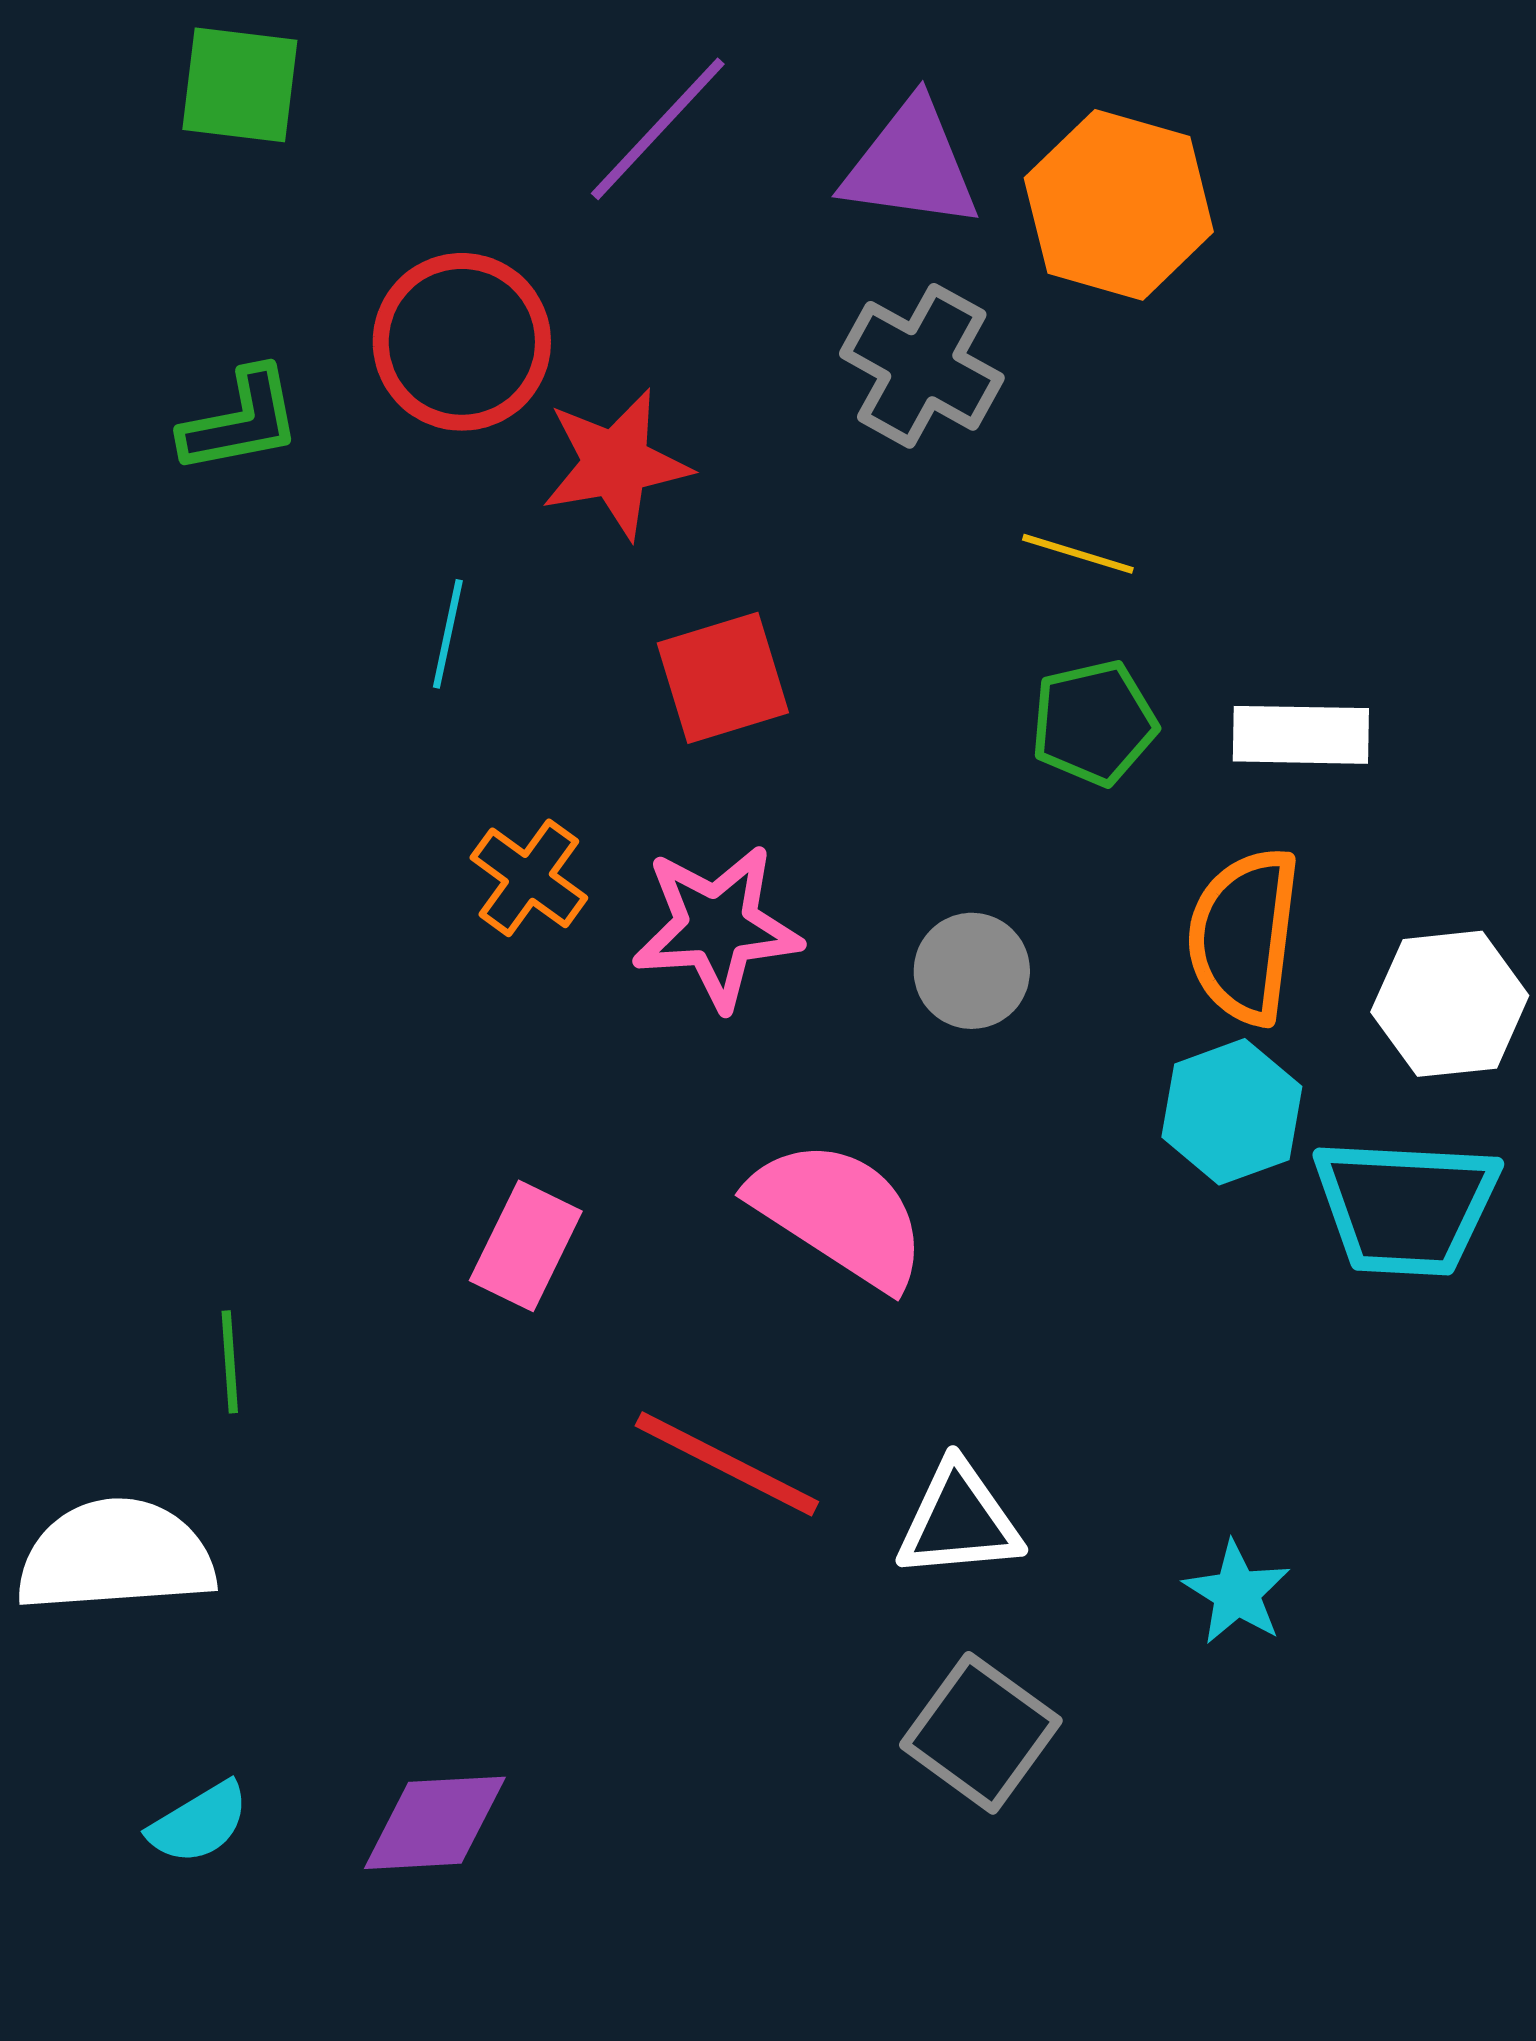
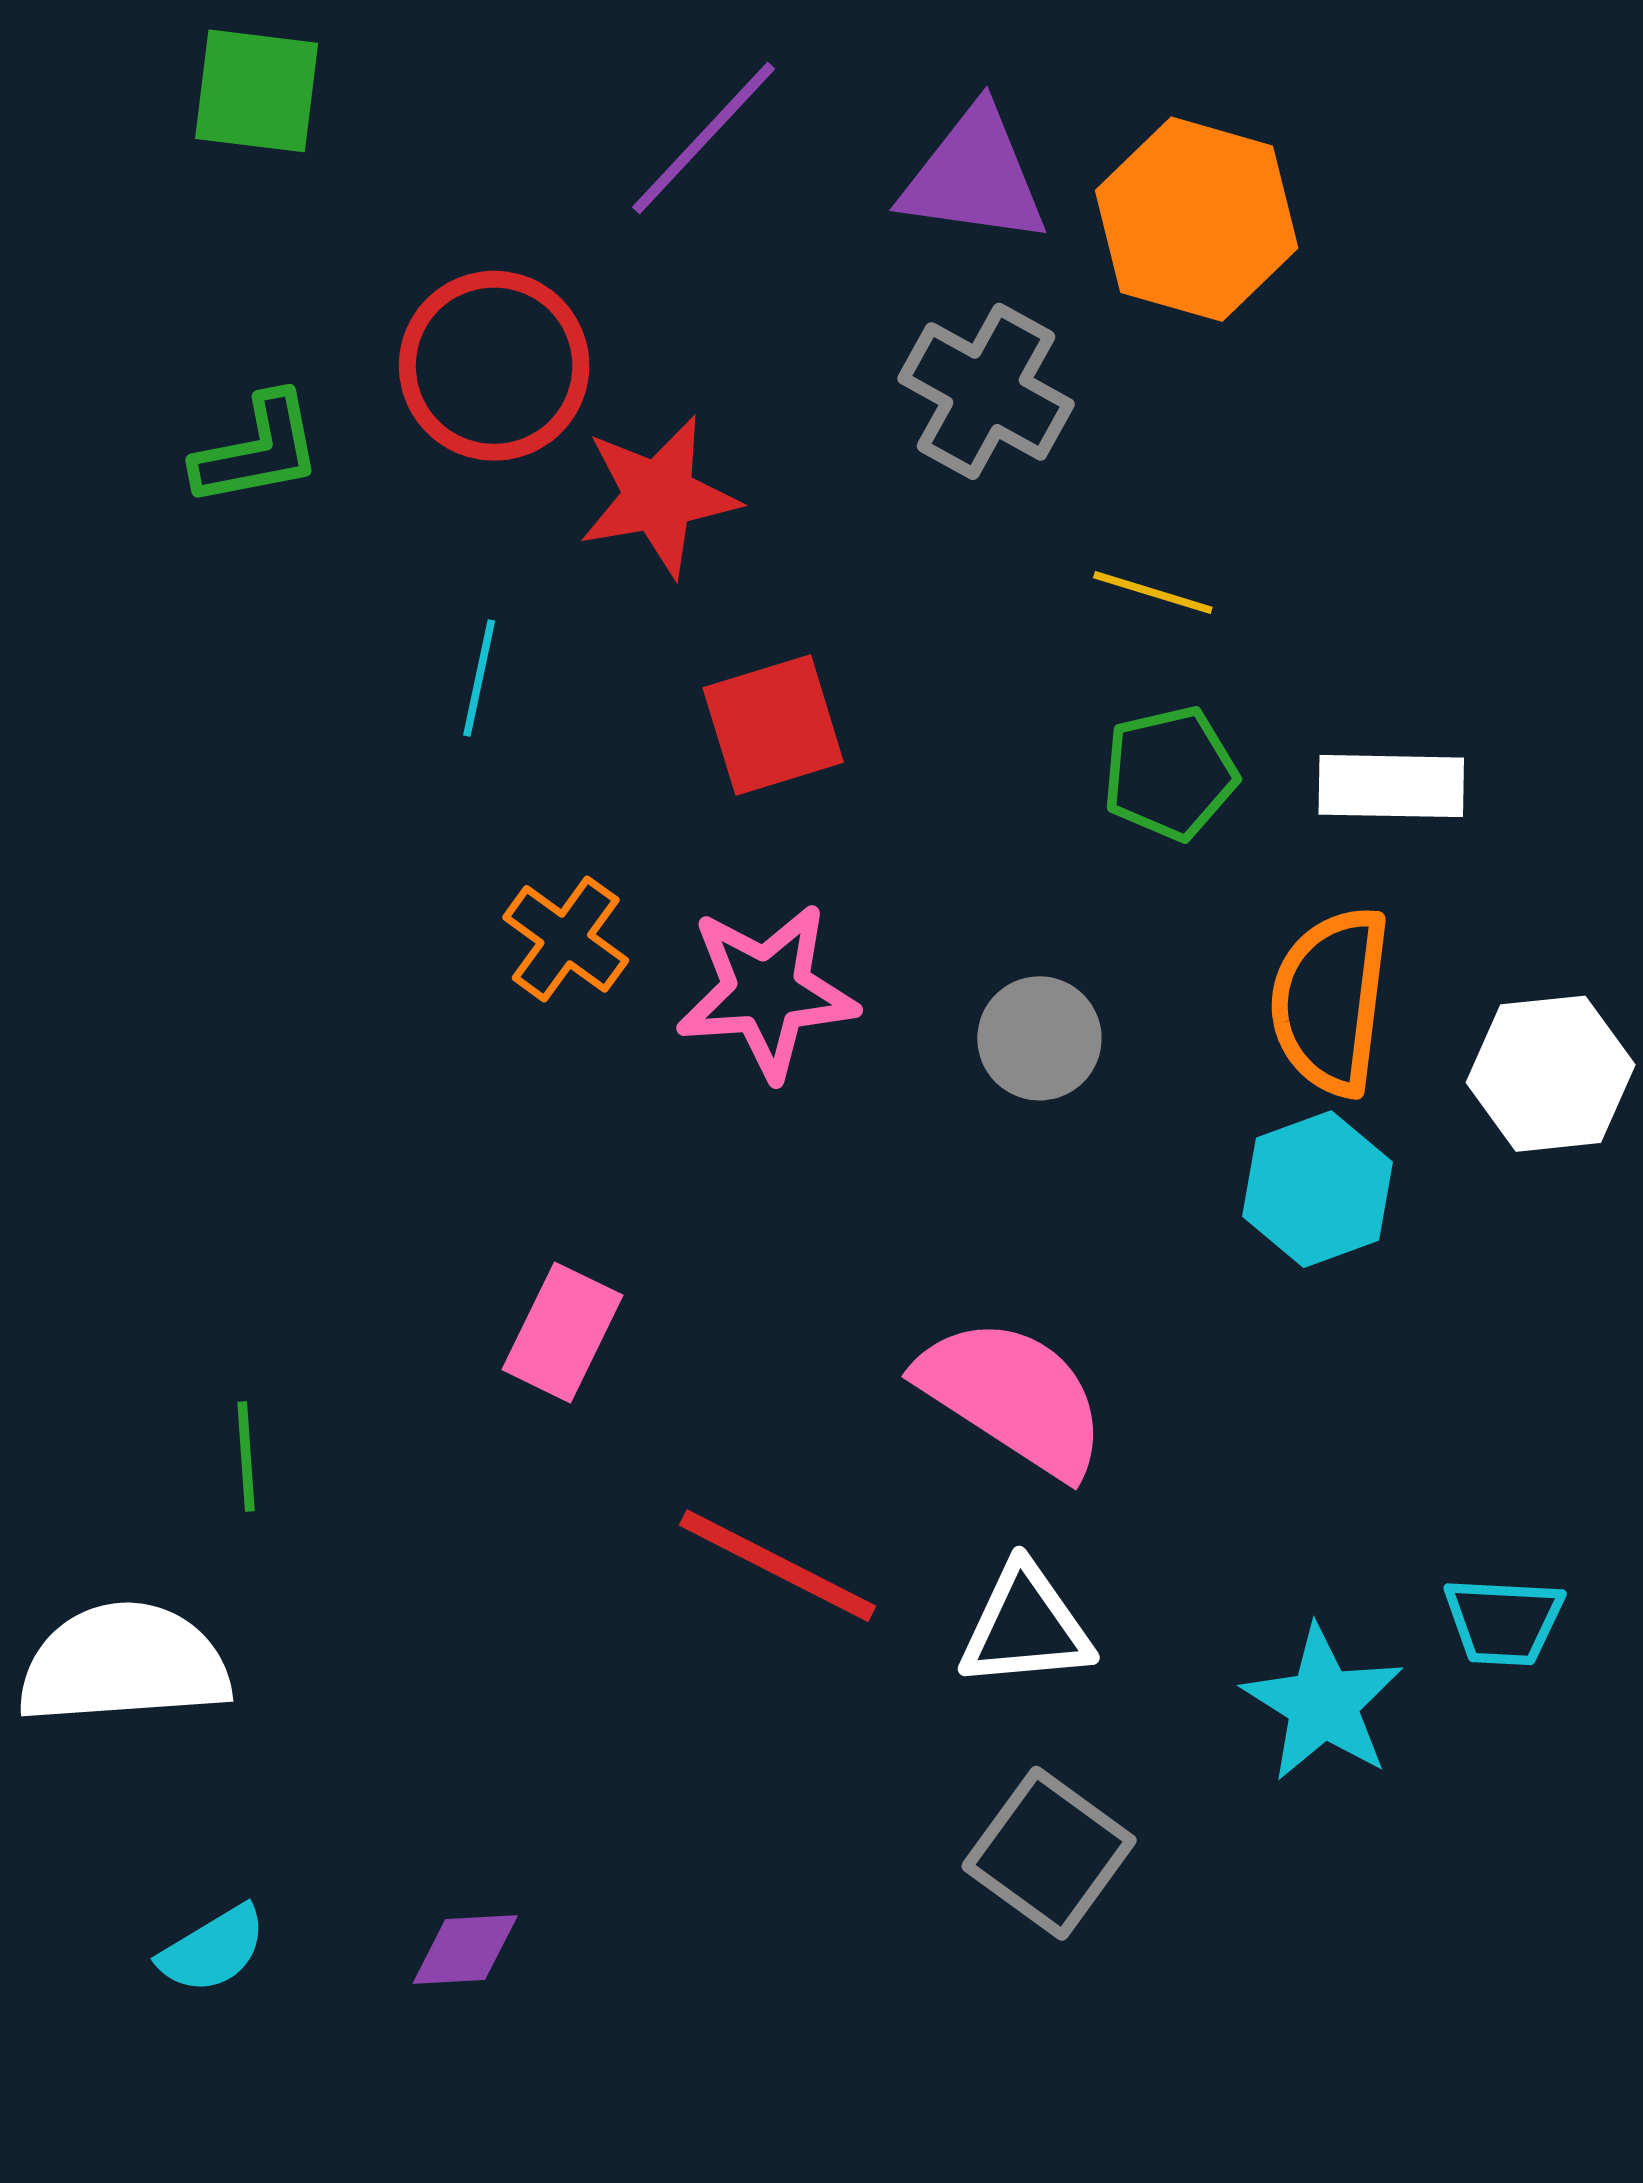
cyan trapezoid: (1406, 1207) -> (1504, 1621), moved, size x0.6
pink semicircle: (839, 1214) -> (1013, 1397), moved
cyan star: (1237, 1593) -> (1323, 1704), size x1.4
purple diamond: (435, 1823) -> (465, 1950), size x0.7

